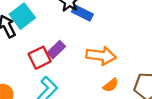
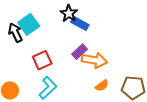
purple rectangle: (56, 50) -> (80, 52), moved

